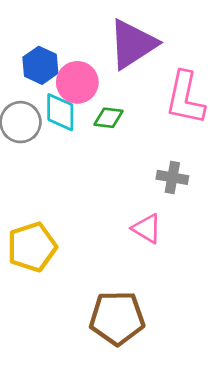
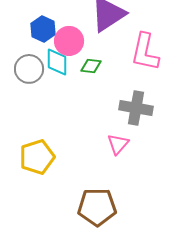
gray cross: (172, 177) -> (136, 108), size x1.5
pink triangle: (147, 229) -> (118, 144), turned 40

